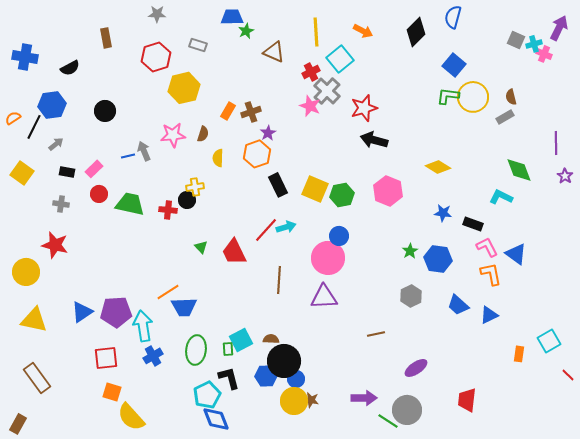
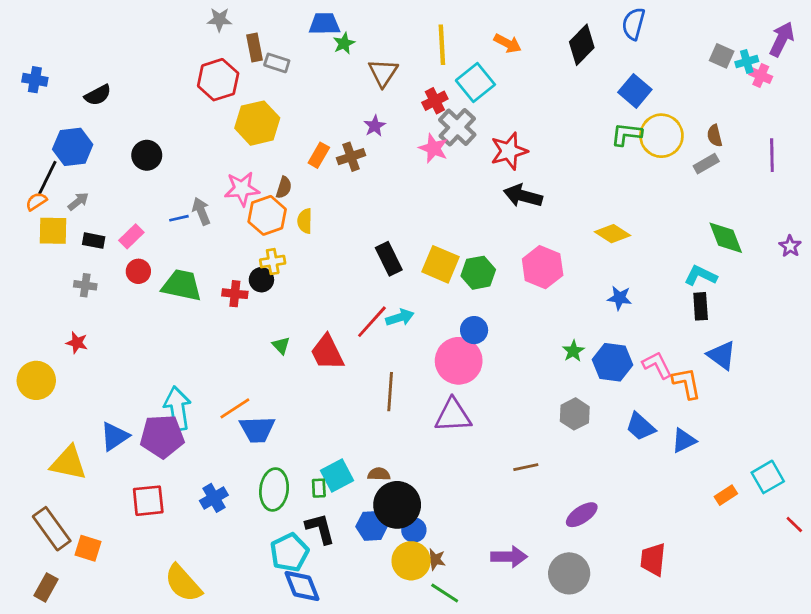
brown rectangle: (106, 38) -> (254, 48), moved
brown triangle: (274, 52) -> (383, 73), turned 40
blue cross: (25, 57) -> (35, 80), size x0.7
orange semicircle: (13, 118) -> (36, 201), moved
purple star: (268, 133) -> (375, 126), moved
purple line: (556, 143) -> (772, 155), moved
orange hexagon: (257, 154) -> (267, 215), moved
yellow square: (22, 173) -> (53, 231), moved, turned -35
black rectangle: (473, 224) -> (701, 306), moved, turned 66
red star: (55, 245) -> (77, 343), size x0.6
pink L-shape: (487, 247) -> (657, 365), moved
yellow triangle: (34, 320) -> (68, 463), moved
cyan arrow: (143, 326) -> (178, 408), moved
orange rectangle: (519, 354) -> (726, 495), turned 49
orange square: (112, 392) -> (88, 548), moved
green line: (388, 421) -> (445, 593), moved
brown rectangle: (18, 424) -> (46, 587), moved

